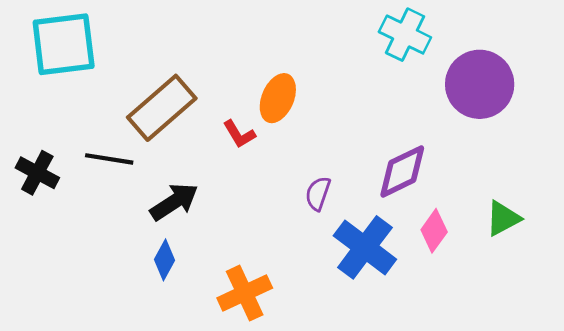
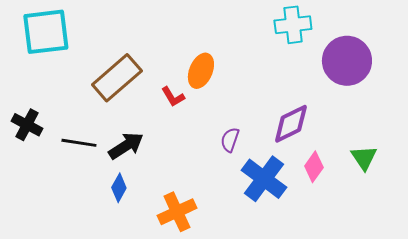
cyan cross: (405, 35) -> (293, 25), turned -33
black line: (109, 159) -> (79, 143), moved
green triangle: (503, 218) -> (364, 158), turned -36

